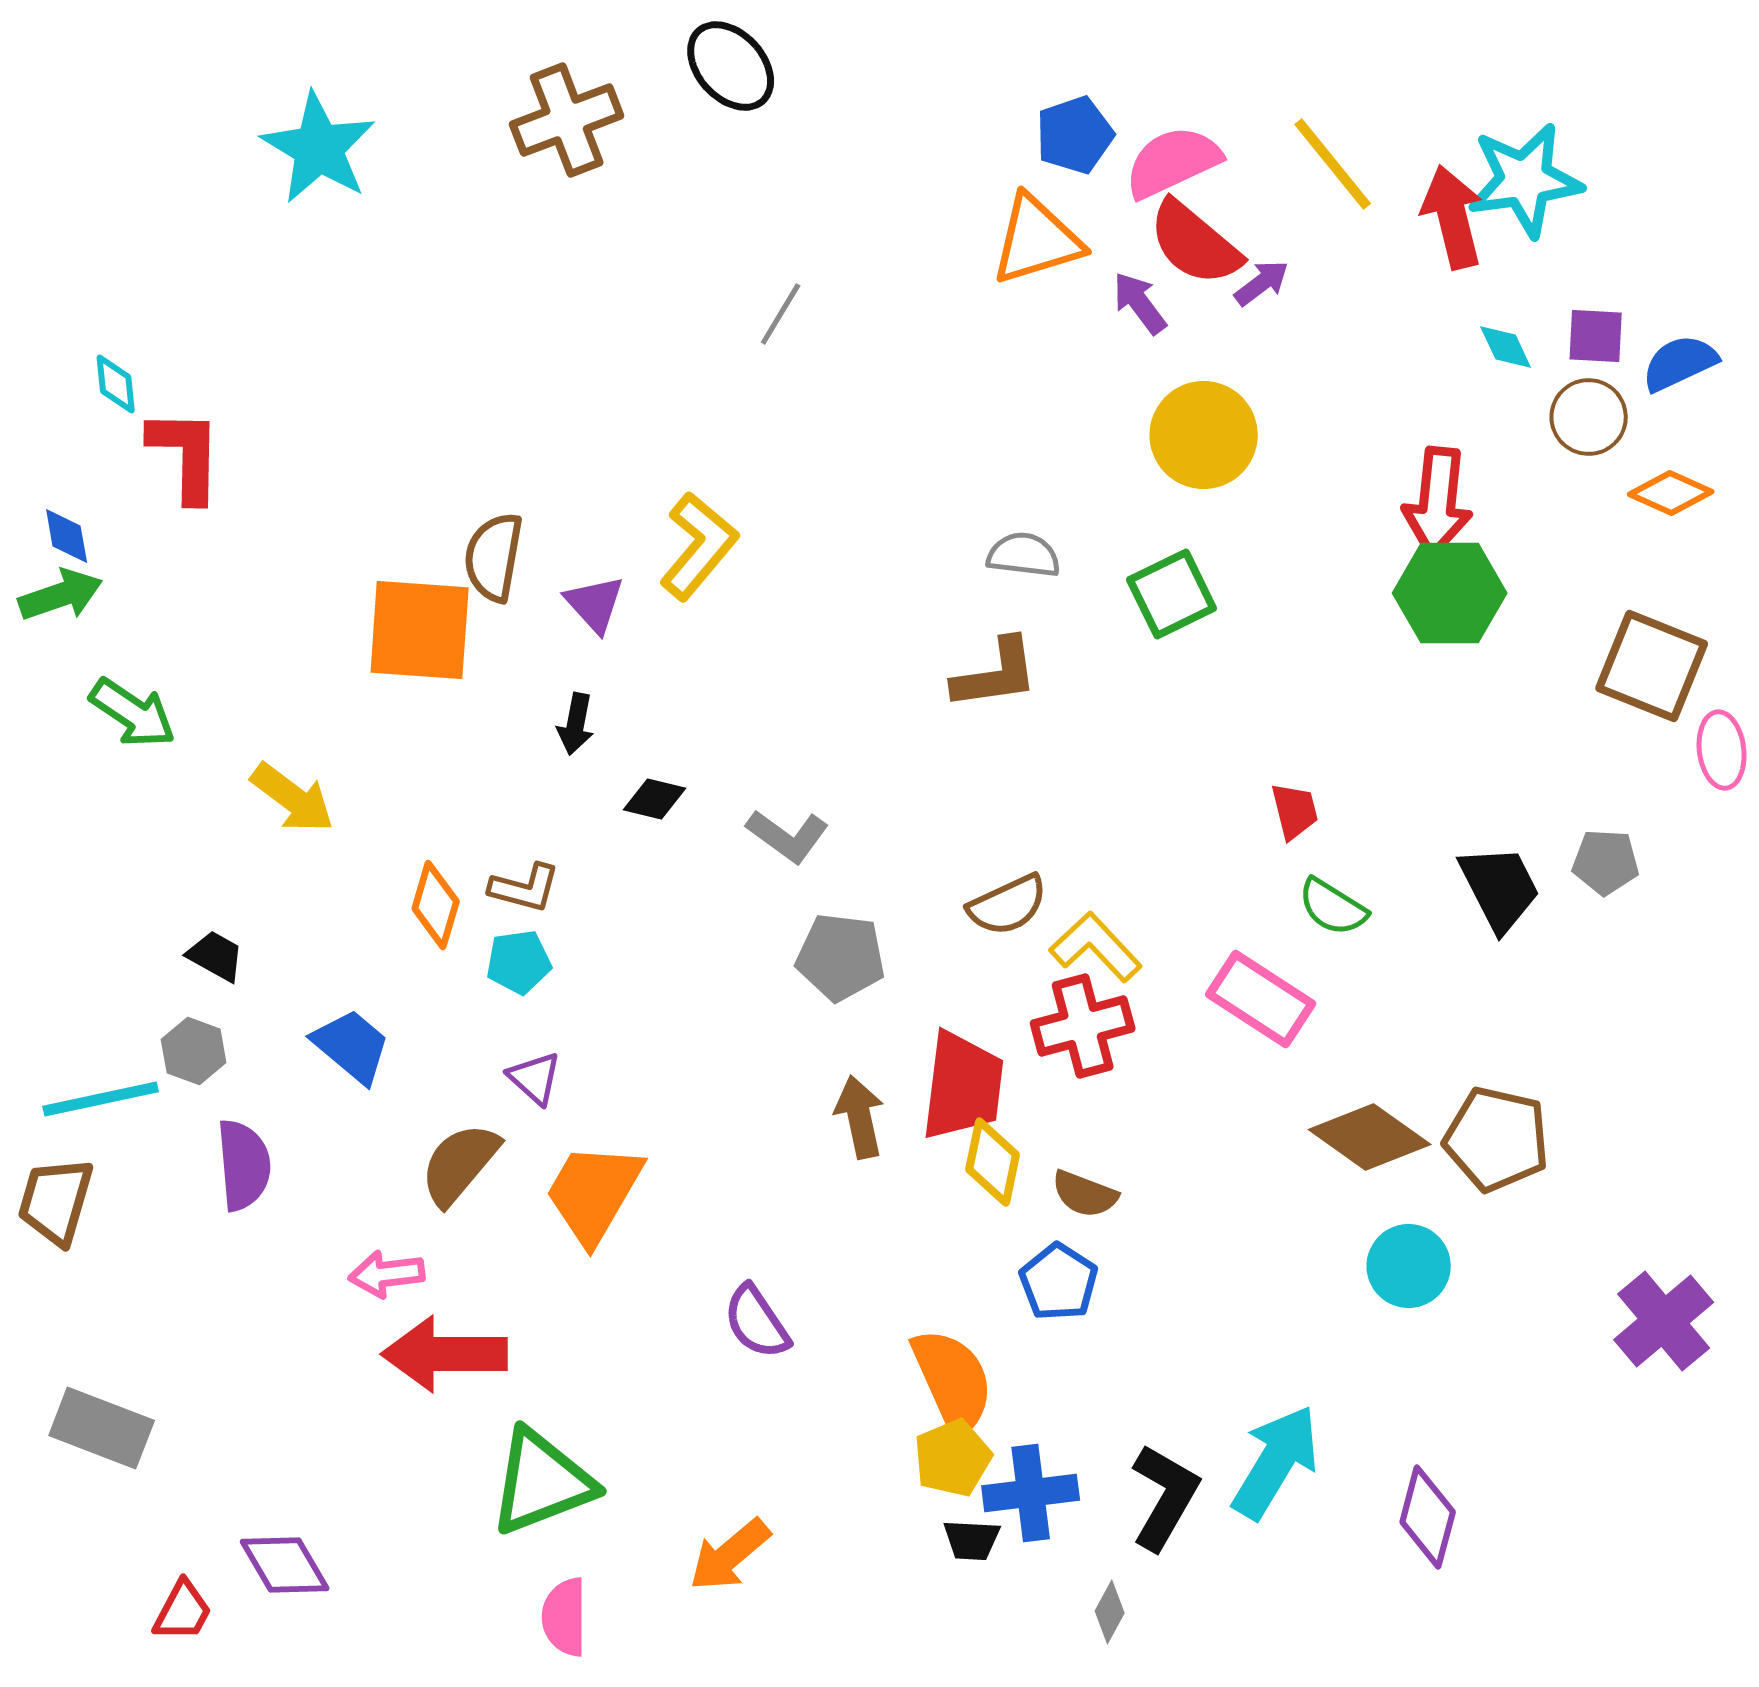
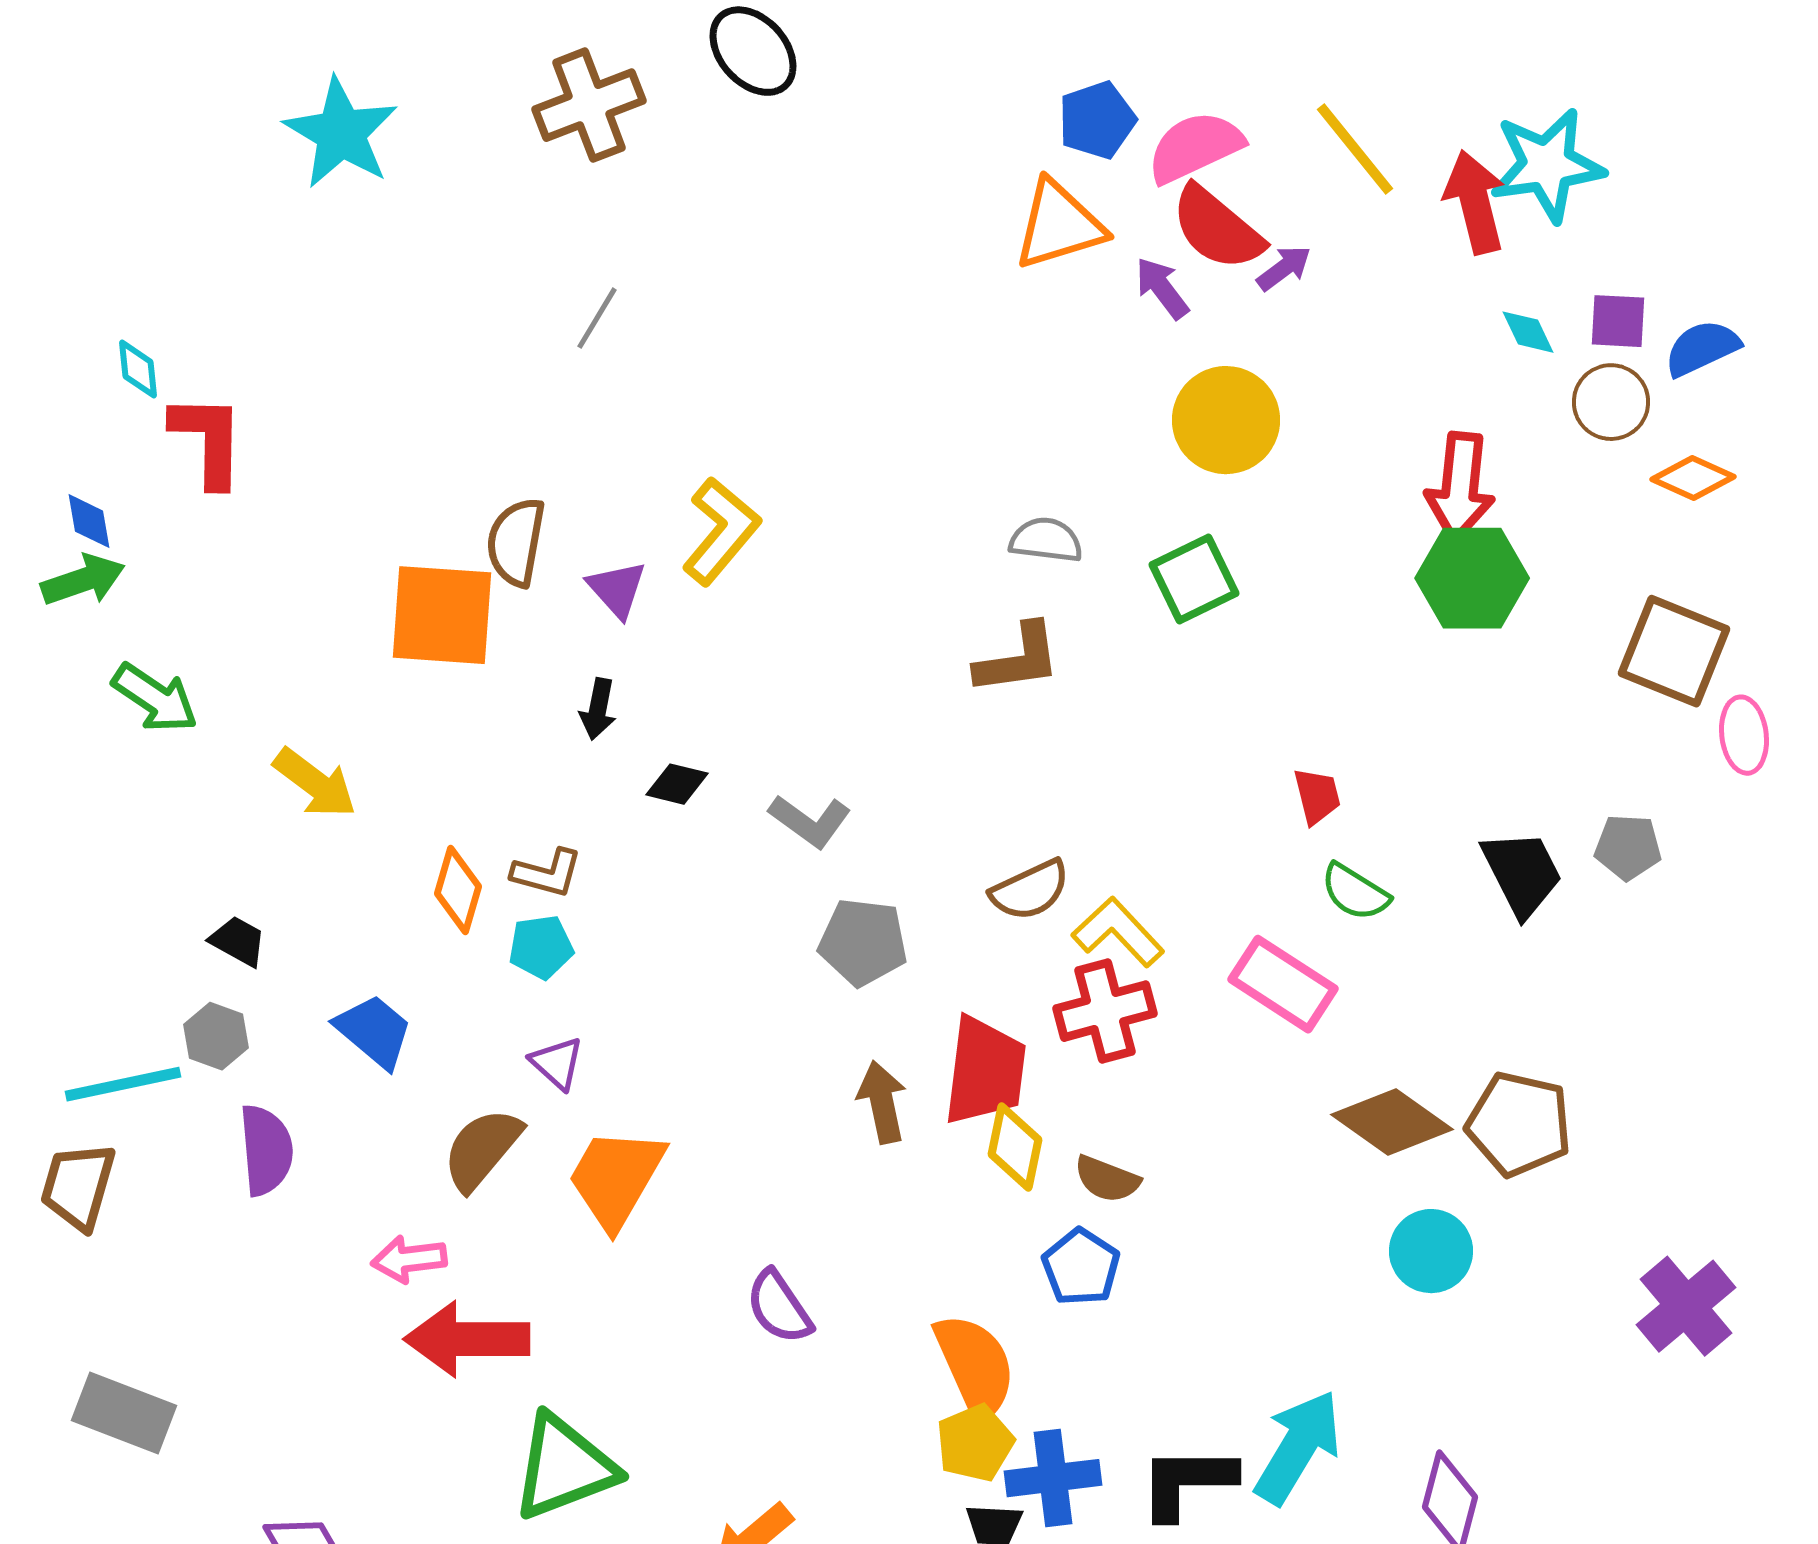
gray line: (781, 314) -> (597, 318), moved
black L-shape: (1165, 1497) -> (1187, 1482), turned -120

